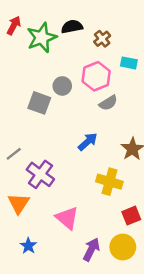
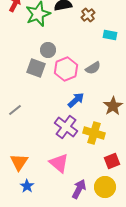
pink hexagon: (96, 76) -> (66, 69), moved
gray circle: (62, 86) -> (48, 50), moved
purple cross: (40, 174) -> (66, 127), moved
orange triangle: (19, 203) -> (19, 162), moved

